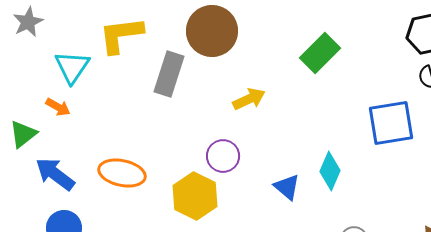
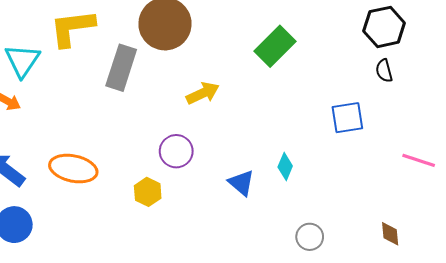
blue square: (391, 123) -> (347, 118), size x0.7
cyan diamond: (330, 171) -> (285, 166), size x0.7
yellow hexagon: (195, 196) -> (148, 192), size x0.6

